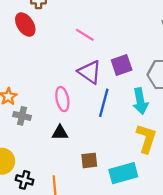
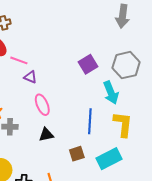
pink line: (85, 35) -> (19, 60), moved
purple triangle: (90, 72) -> (30, 77), moved, size x0.6
blue line: (104, 103) -> (90, 121), moved

